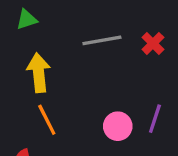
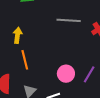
yellow arrow: (39, 73) -> (18, 35), moved, size x0.7

